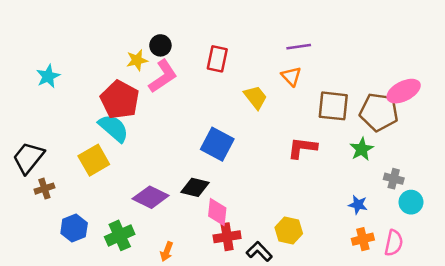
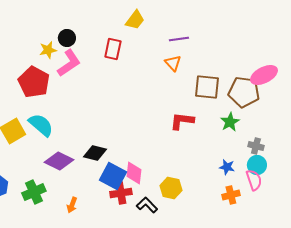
yellow trapezoid: (255, 97) -> (135, 20), moved, turned 75
cyan semicircle: (114, 128) -> (41, 125), moved
blue square: (217, 144) -> (113, 176), moved
cyan circle: (411, 202) -> (257, 165), moved
pink diamond: (217, 212) -> (134, 173), moved
pink semicircle: (394, 243) -> (254, 180), moved, turned -30

